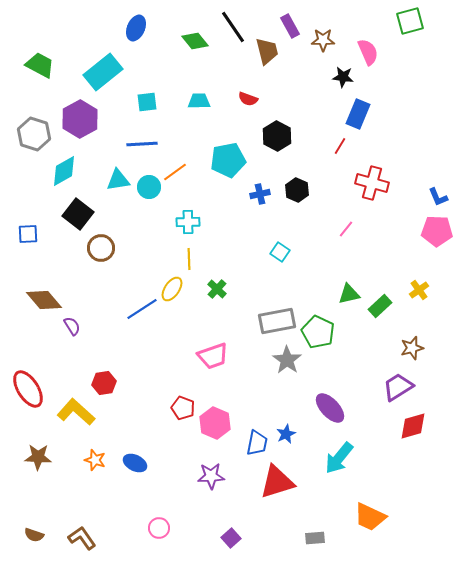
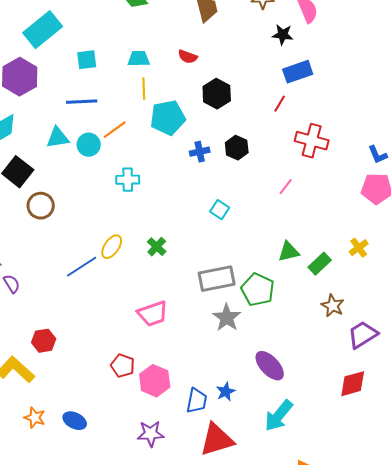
blue rectangle: (358, 114) -> (298, 72), turned 48
yellow line: (189, 259) -> (144, 89), moved
brown star: (412, 348) -> (333, 306), moved, turned -30
purple trapezoid: (398, 387) -> (363, 335), moved

